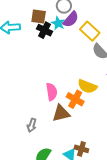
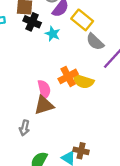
cyan star: (58, 23) -> (53, 34), moved
orange cross: (75, 99) -> (68, 76), moved, turned 36
brown triangle: (61, 113) -> (44, 105), moved

